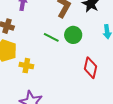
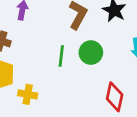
green line: (51, 37) -> (61, 56), turned 70

